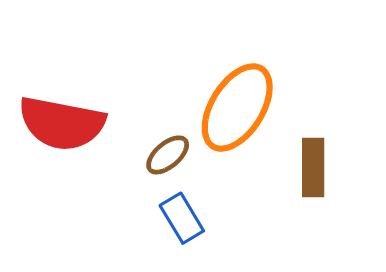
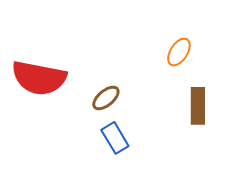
orange ellipse: (237, 108) -> (179, 52), moved, size x0.5

